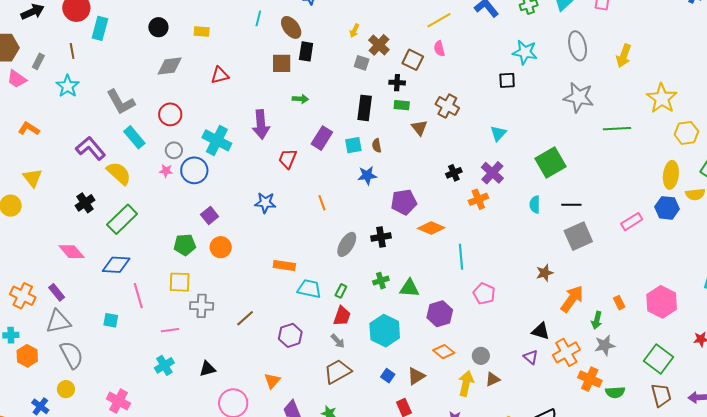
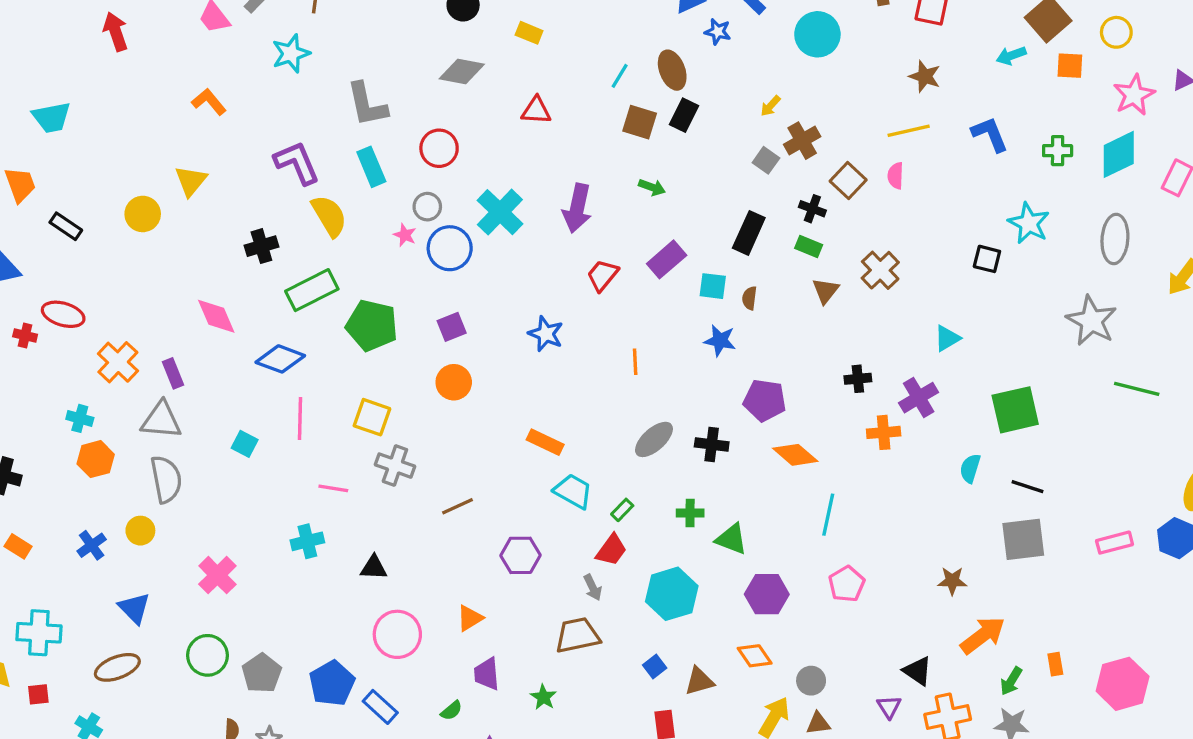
cyan line: (258, 18) -> (620, 76), moved
green pentagon: (185, 245) -> (372, 325), moved, size x1.4

